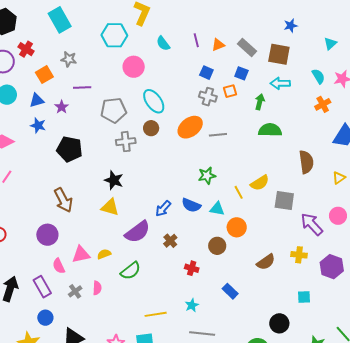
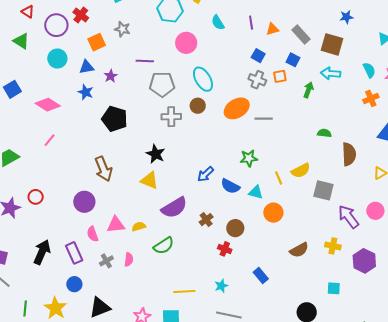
purple line: (82, 87) -> (145, 61), moved
green semicircle: (270, 130) -> (324, 133), moved, size x0.6
blue arrow: (163, 209) -> (206, 174), moved
brown circle: (217, 246) -> (235, 228), moved

